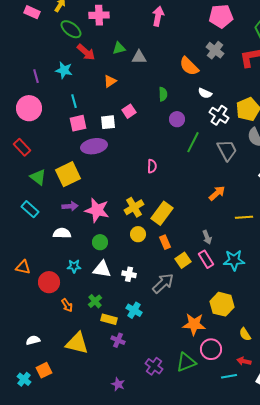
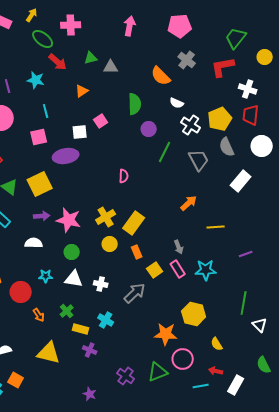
pink pentagon: (221, 16) -> (180, 26), moved
green semicircle: (163, 94) -> (135, 104), size x1.5
pink square: (78, 123) -> (39, 137), moved
orange square: (44, 370) -> (16, 380), turned -35

